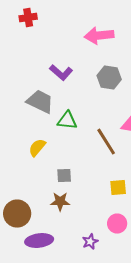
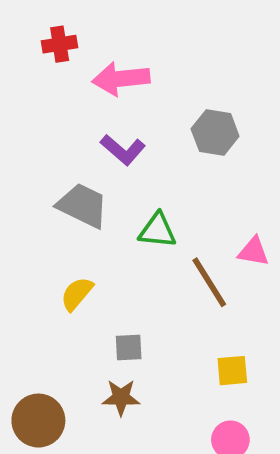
pink arrow: (99, 36) -> (121, 79), moved
gray hexagon: (109, 78) -> (215, 132), moved
green triangle: (67, 121) -> (157, 230), moved

